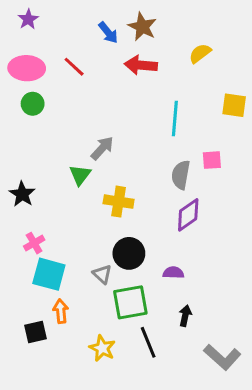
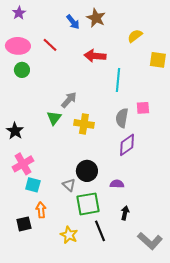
red arrow: (141, 65) -> (95, 56), moved
yellow square: (234, 105) -> (158, 60), moved
yellow cross: (119, 202) -> (84, 124), moved
pink cross: (34, 243) -> (23, 164), size x1.5
cyan square: (49, 274) -> (33, 185), size x0.7

